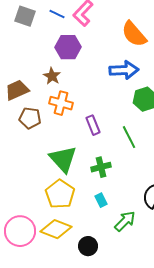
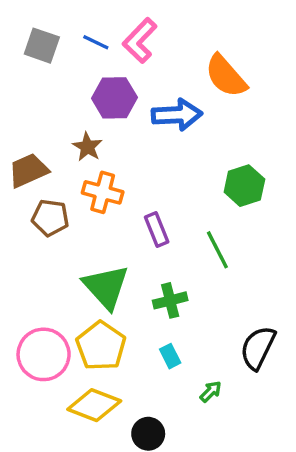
blue arrow: (124, 70) -> (177, 115), moved
green arrow: (125, 221) -> (211, 392), size x0.6
pink circle: (20, 231) -> (44, 354), moved

